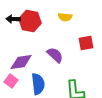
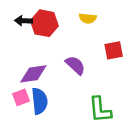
pink square: (11, 81) -> (21, 97), turned 32
blue semicircle: (38, 84) -> (40, 101), moved

